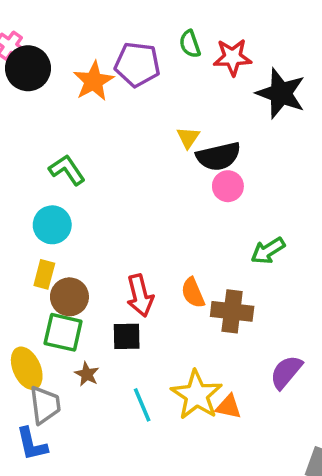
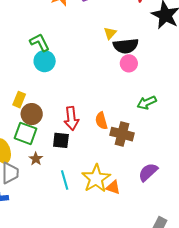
cyan circle: (52, 225) -> (45, 61), moved

